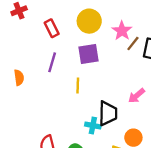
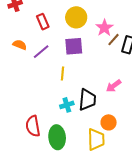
purple line: (52, 62) -> (41, 52), turned 30
orange semicircle: (19, 78) -> (20, 45), moved, turned -64
cyan cross: (93, 125) -> (67, 105), moved, turned -32

